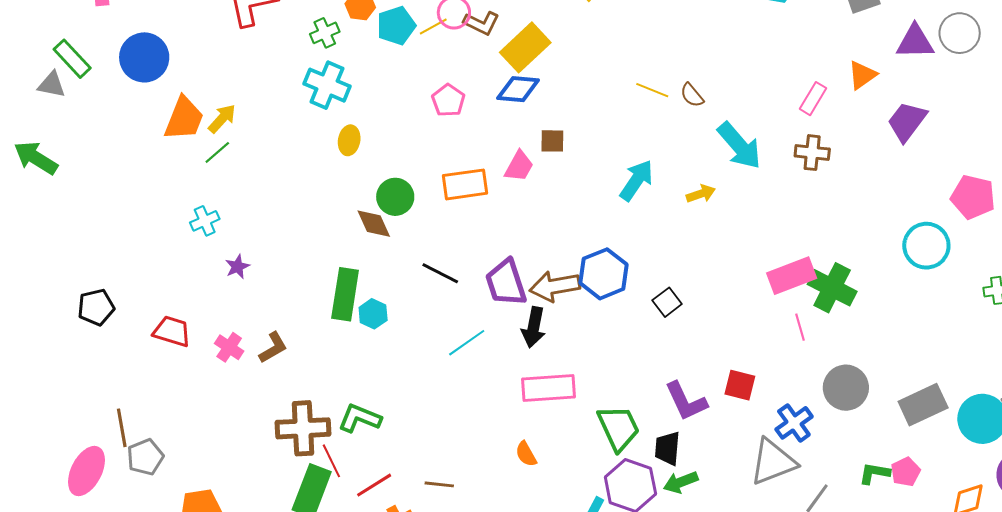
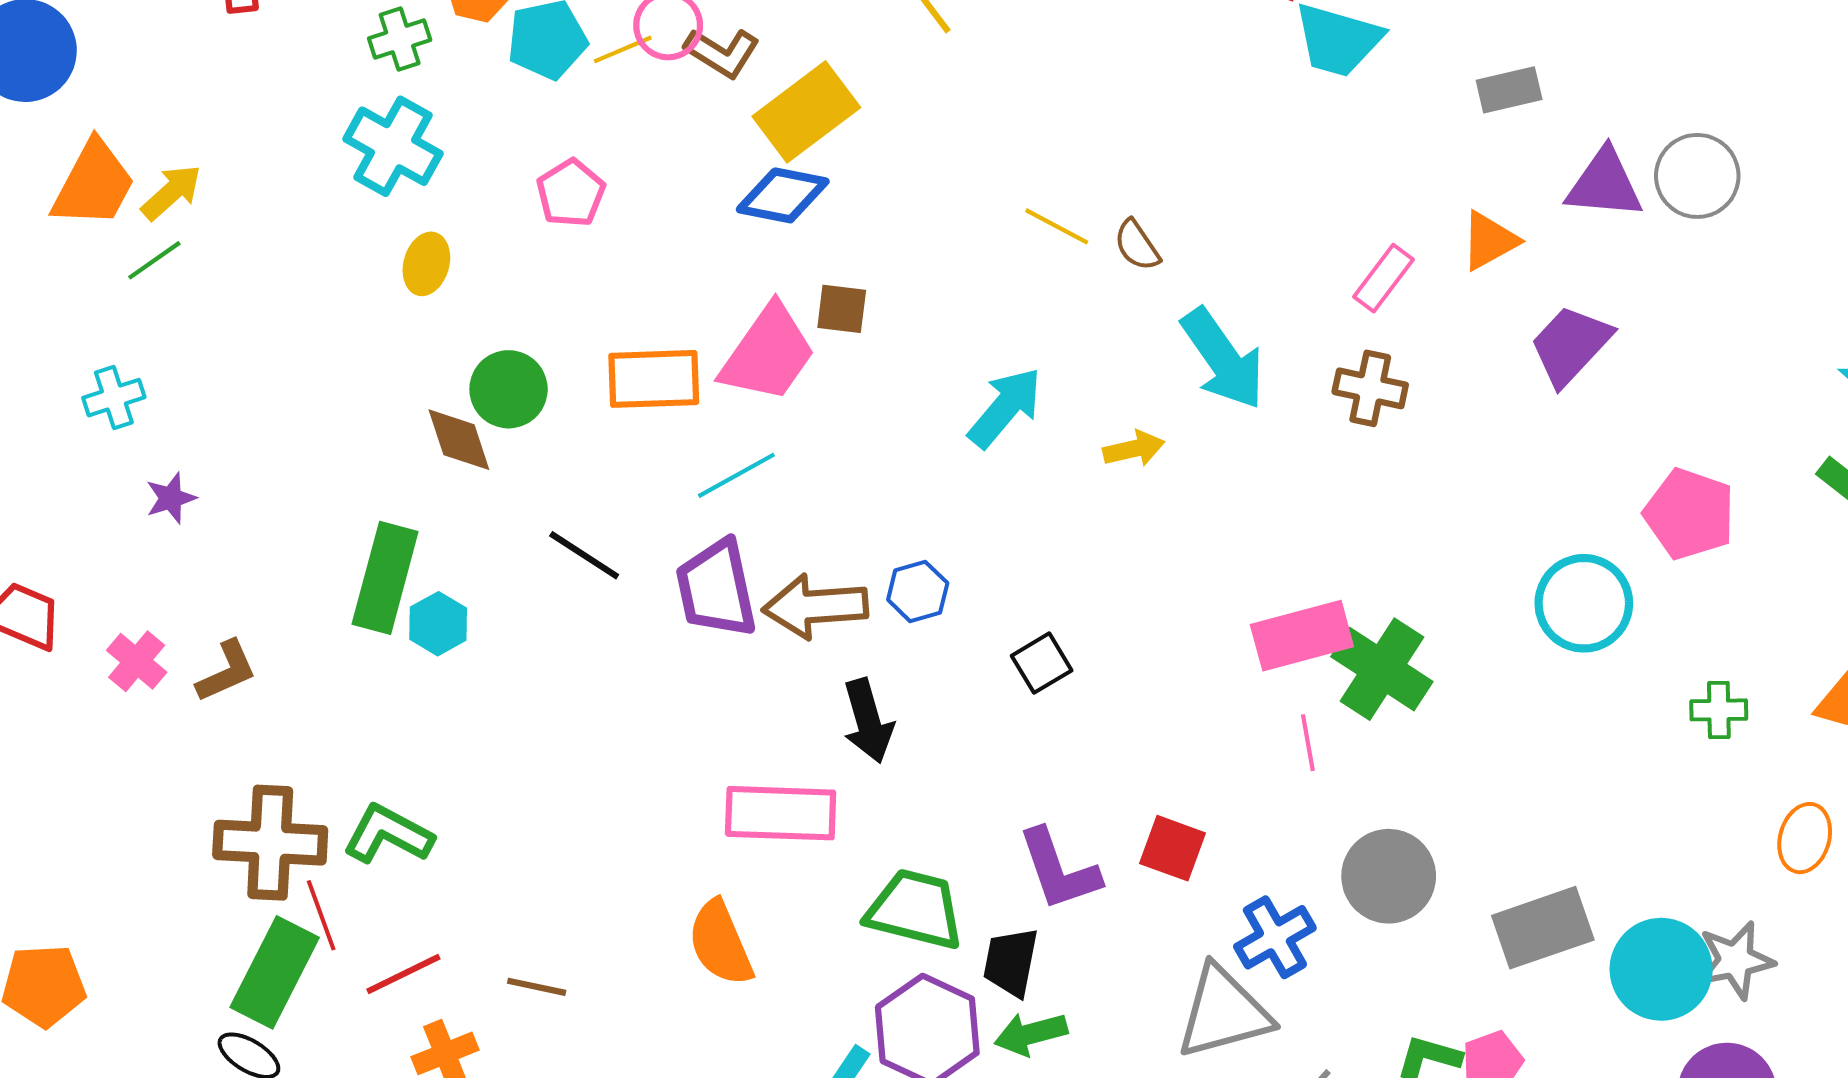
pink pentagon: (448, 100) -> (571, 193), moved
pink trapezoid: (519, 166) -> (768, 353), size x1.6
blue hexagon: (603, 274) -> (918, 591), size x0.6
black arrow: (534, 327) -> (868, 721), moved, turned -33
cyan line: (467, 343) -> (736, 475), moved
green trapezoid: (618, 428) -> (915, 909), turned -57
orange semicircle: (526, 454) -> (720, 943), size x1.6

